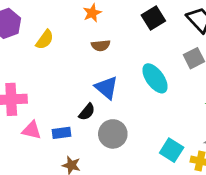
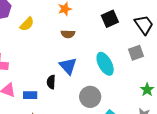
black semicircle: (87, 112) -> (51, 82), turned 136
gray circle: (113, 134) -> (90, 97), moved

